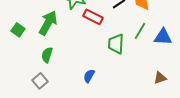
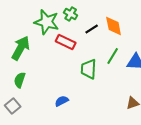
blue semicircle: (89, 76) -> (62, 101), turned 32

